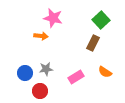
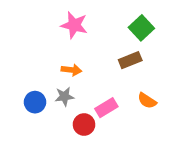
orange arrow: (41, 36) -> (71, 70), moved
brown rectangle: (93, 43) -> (130, 60), turned 42
red circle: (40, 91) -> (84, 125), moved

